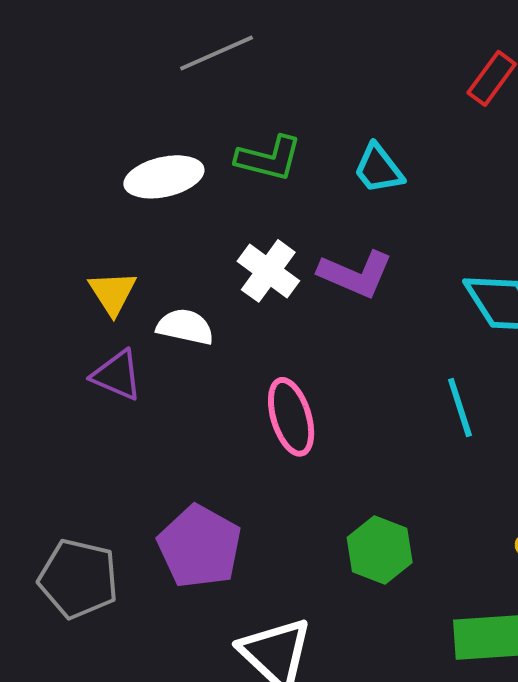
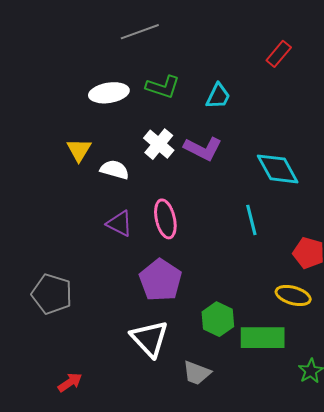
cyan trapezoid: (378, 169) -> (218, 96), turned -120
purple triangle: (117, 375) -> (119, 224), moved
purple pentagon: (200, 547) -> (160, 280), moved
green hexagon: (380, 550) -> (218, 319), moved

